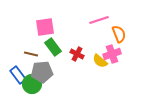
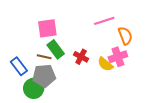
brown line: (31, 54) -> (44, 57), moved
blue rectangle: (18, 75) -> (19, 66), moved

